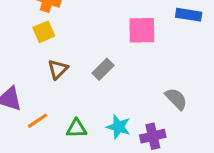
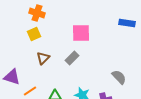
pink square: (142, 30) -> (81, 33), moved

